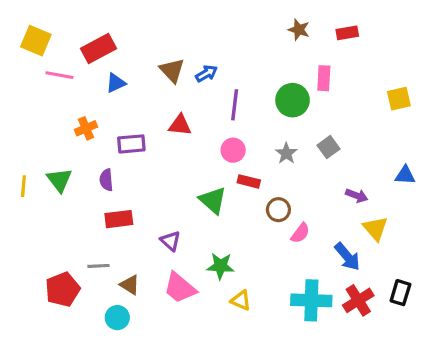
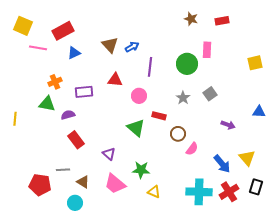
pink circle: (233, 150) -> (139, 96), moved
green triangle: (59, 180) -> (47, 104), moved, turned -42
purple semicircle: (106, 180) -> (68, 115), turned 80
red rectangle: (119, 219) -> (76, 140), turned 60
yellow triangle: (375, 228) -> (247, 158), moved
red pentagon: (63, 289) -> (40, 185), turned 30

